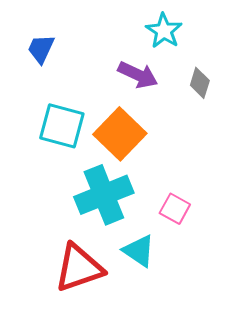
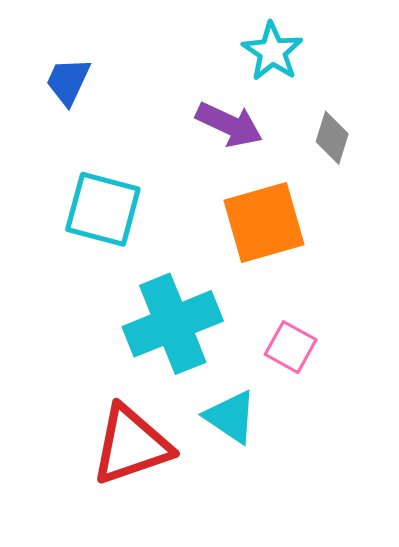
orange square: (120, 134) -> (264, 223), moved, turned 30

